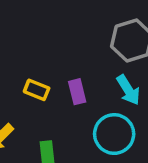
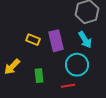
purple rectangle: (77, 92) -> (56, 41), size x1.5

